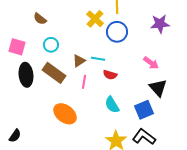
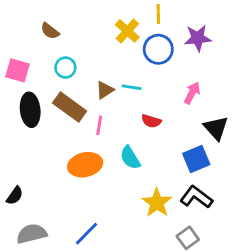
purple star: (160, 24) -> (198, 38), moved
pink arrow: (151, 63) -> (192, 93), moved, turned -98
red semicircle: (110, 75) -> (151, 121), moved
pink line: (84, 82) -> (99, 125), moved
cyan semicircle: (112, 105) -> (130, 158), moved
orange ellipse: (65, 114) -> (85, 165), turned -50

